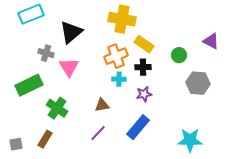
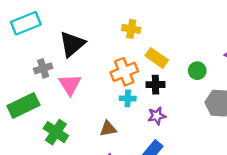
yellow cross: (122, 19) -> (131, 29), size x0.6
gray cross: (46, 53) -> (43, 68), turned -35

